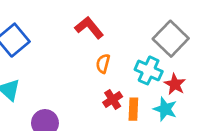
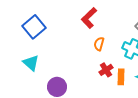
red L-shape: (89, 28) -> (89, 18), turned -95

